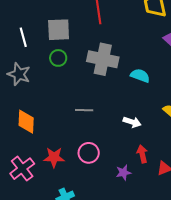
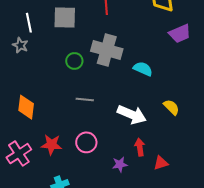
green circle: (58, 58) -> (74, 61), moved
gray star: (19, 74) -> (20, 45), moved, size x0.7
white arrow: (132, 122) -> (132, 115), size x1.6

